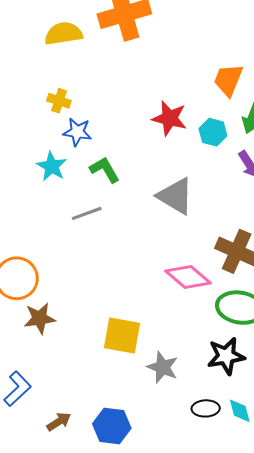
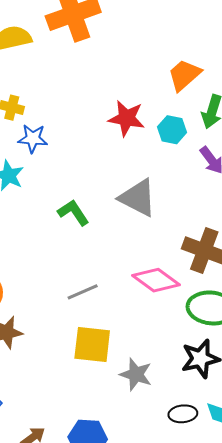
orange trapezoid: (228, 80) -> (184, 75), turned 30
green L-shape: (105, 170) -> (73, 213), moved
gray line: (87, 213) -> (83, 292), moved

